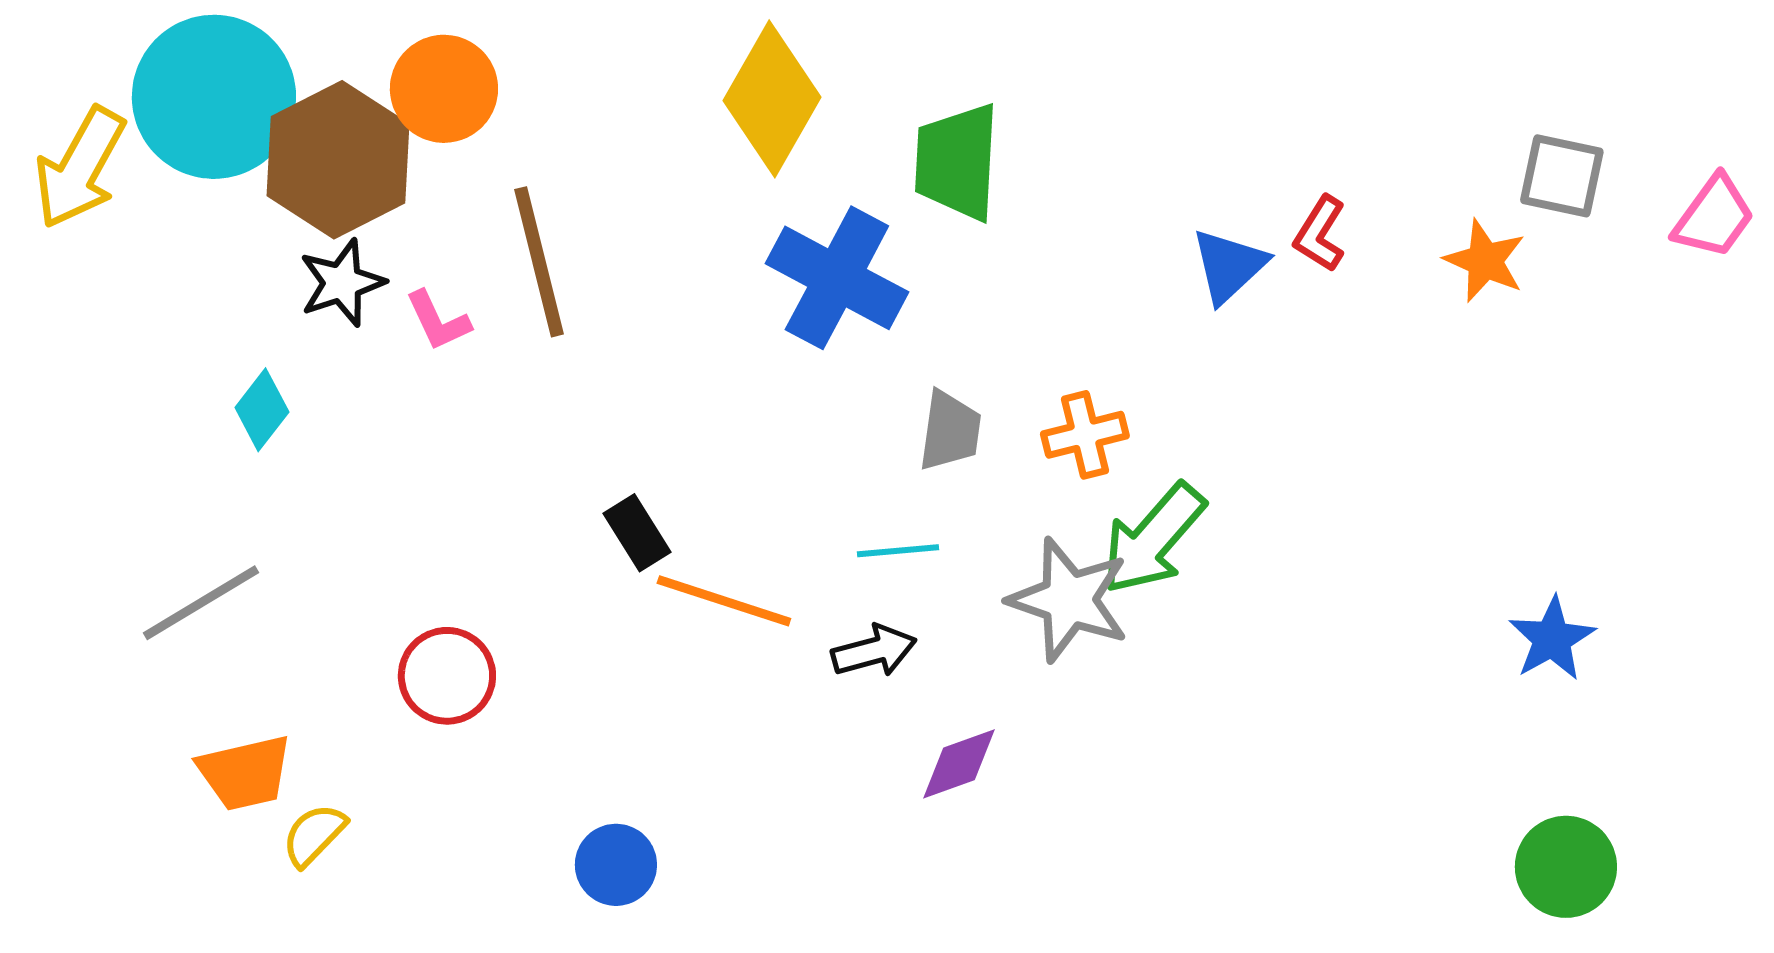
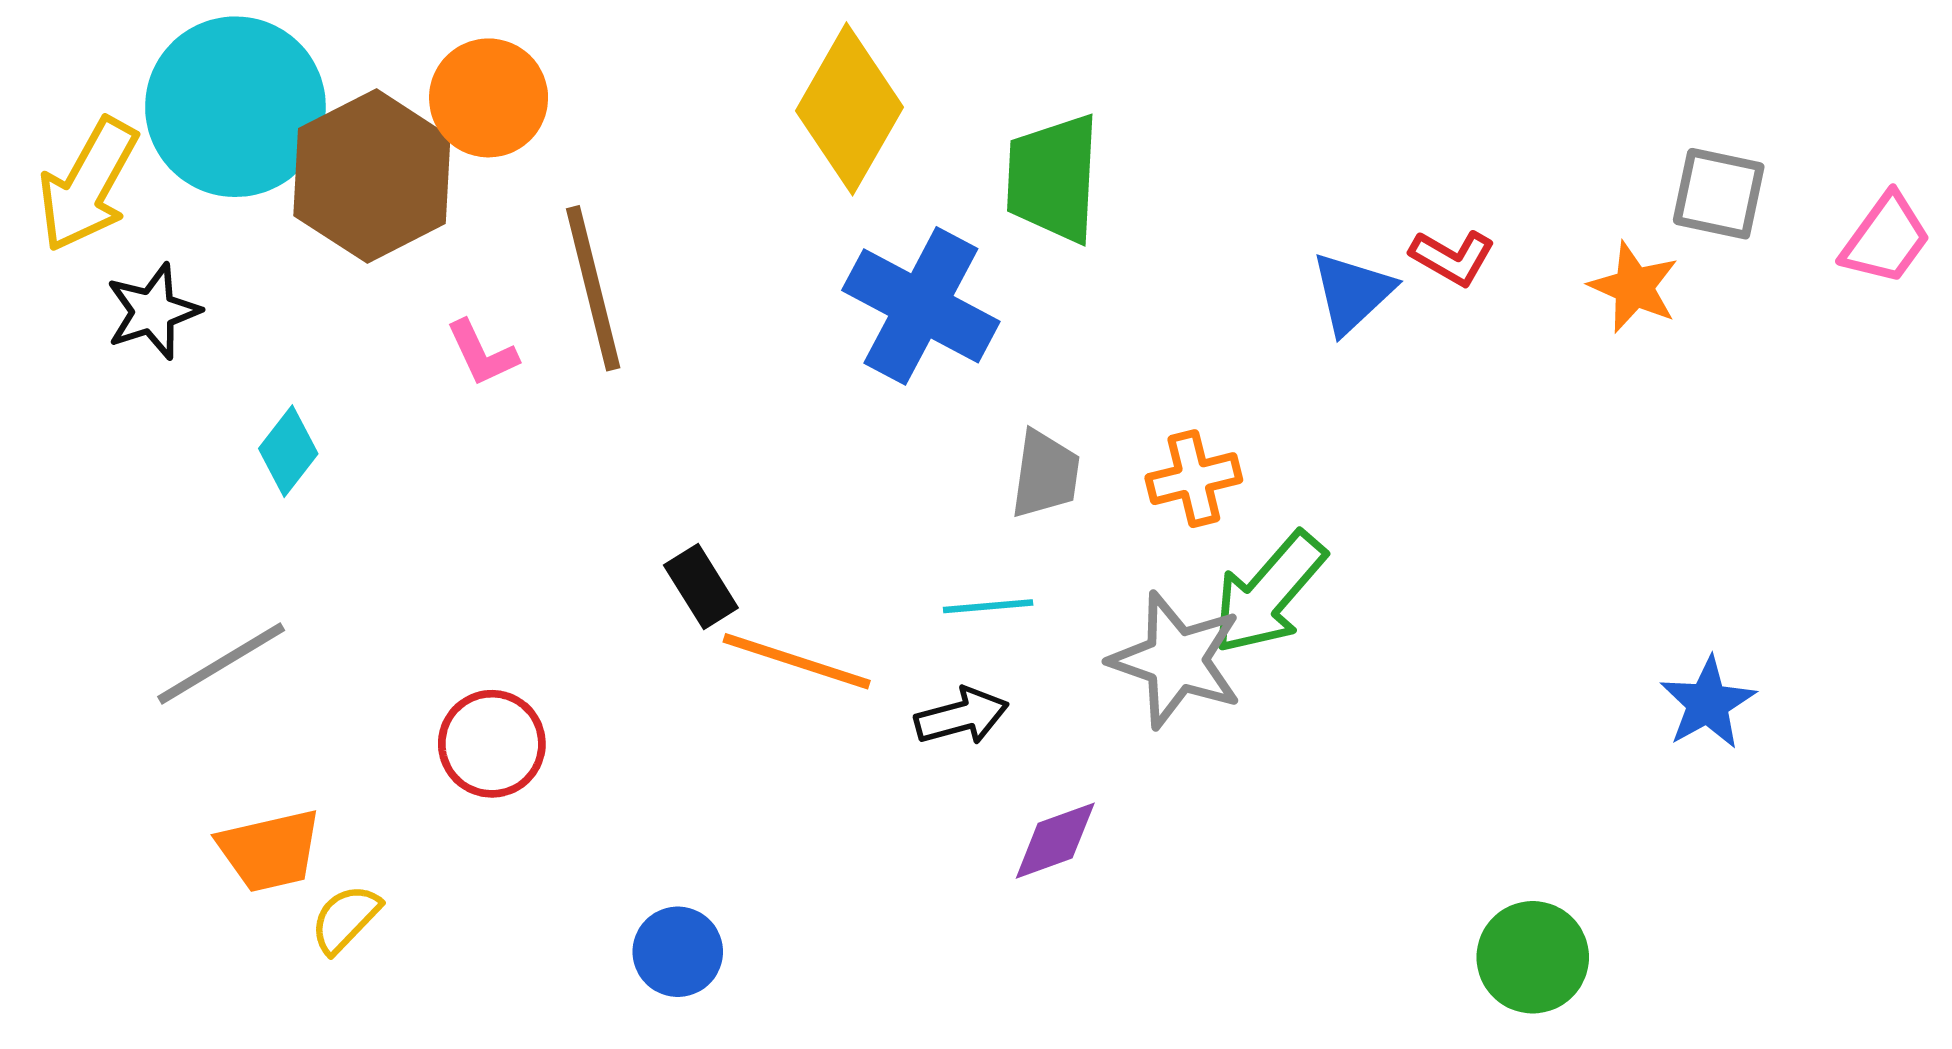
red L-shape: (1320, 234) -> (1452, 257), turned -92
black star: (342, 283) -> (153, 311), moved
green circle: (1566, 867) -> (1533, 957), moved

